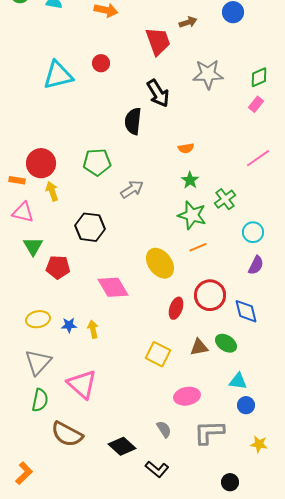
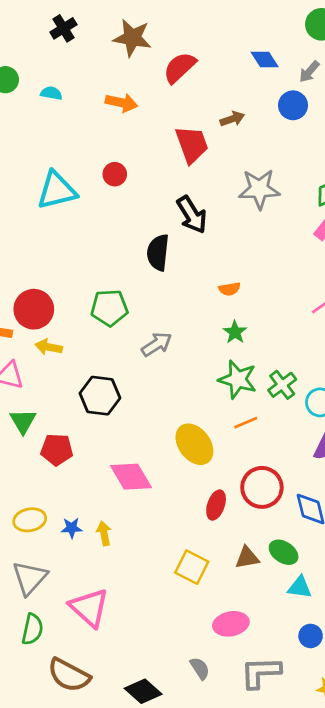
yellow arrow: (52, 191) -> (49, 347), turned -60
green cross: (225, 199) -> (282, 385), moved
cyan triangle: (238, 381) -> (300, 587), moved

